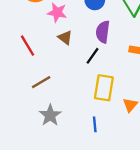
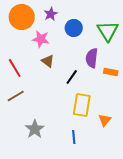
purple semicircle: (103, 32) -> (92, 58), moved
brown line: (41, 82) -> (16, 96), moved

